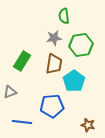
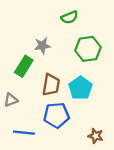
green semicircle: (64, 16) -> (70, 17), turned -105
gray star: (54, 38) -> (42, 46), moved
brown trapezoid: (54, 64) -> (51, 85), moved

